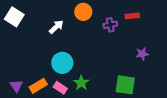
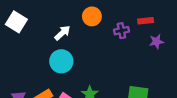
purple star: (142, 54) -> (156, 42), moved
cyan circle: (62, 63) -> (61, 61), moved

